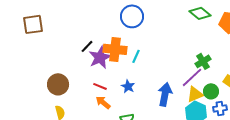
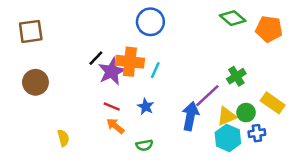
purple line: (192, 77) -> (207, 96), moved
brown circle: (58, 84) -> (35, 82), moved

